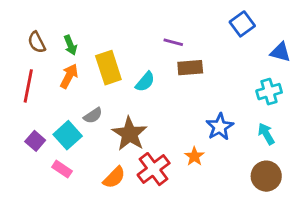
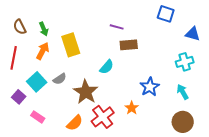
blue square: (242, 24) -> (166, 14), turned -36
cyan semicircle: (145, 82) -> (107, 67), moved
cyan square: (68, 135) -> (37, 82), moved

